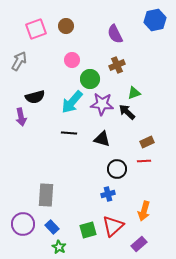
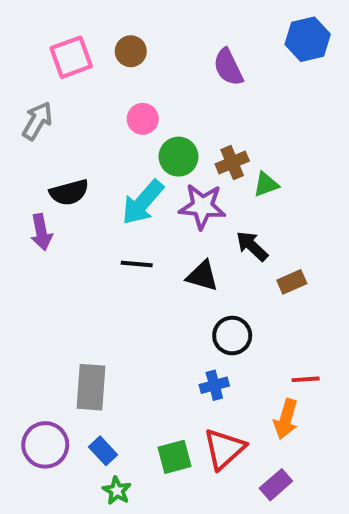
brown cross: (117, 65) -> (232, 163), moved
black arrow: (127, 112) -> (252, 246), moved
red line: (144, 161) -> (306, 379), moved

